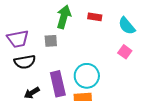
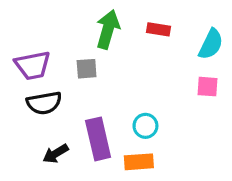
cyan semicircle: (127, 26) -> (211, 44), turned -114
pink square: (125, 52) -> (208, 87), turned -32
cyan circle: (87, 76) -> (145, 126), size x0.6

